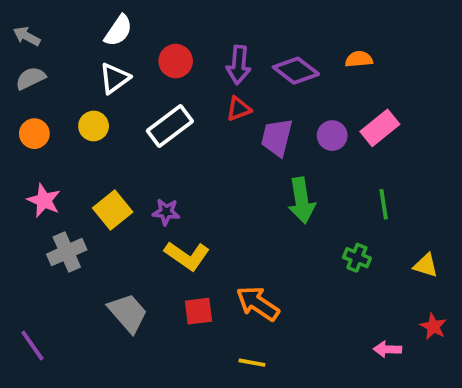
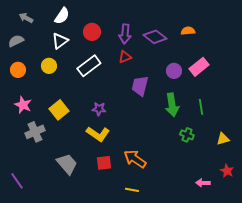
gray arrow: (27, 36) -> (26, 18), moved
purple trapezoid: (277, 137) -> (140, 86), moved
green arrow: (302, 200) -> (172, 105), moved
purple star: (166, 212) -> (99, 109), moved
yellow triangle: (426, 265) -> (223, 139), turned -32

